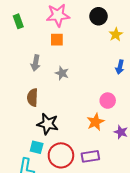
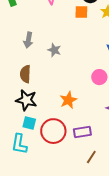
orange square: (57, 40) -> (81, 12), moved
orange star: (95, 122) -> (68, 100), moved
black star: (48, 124) -> (26, 100), moved

